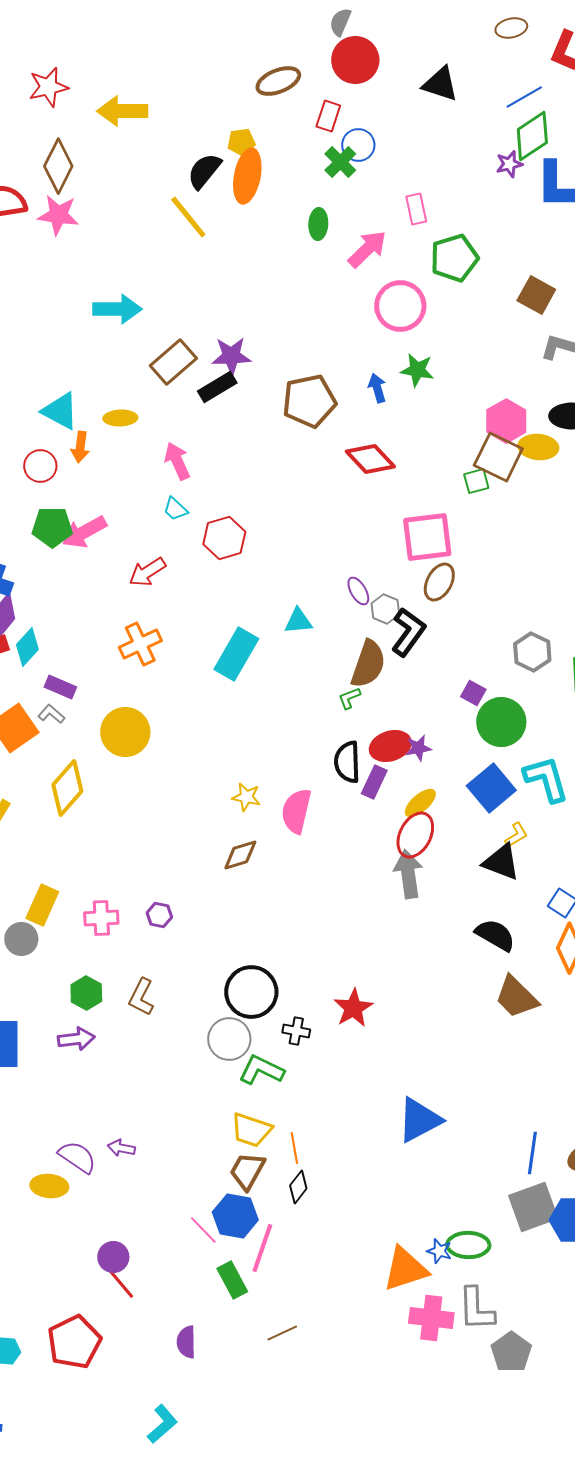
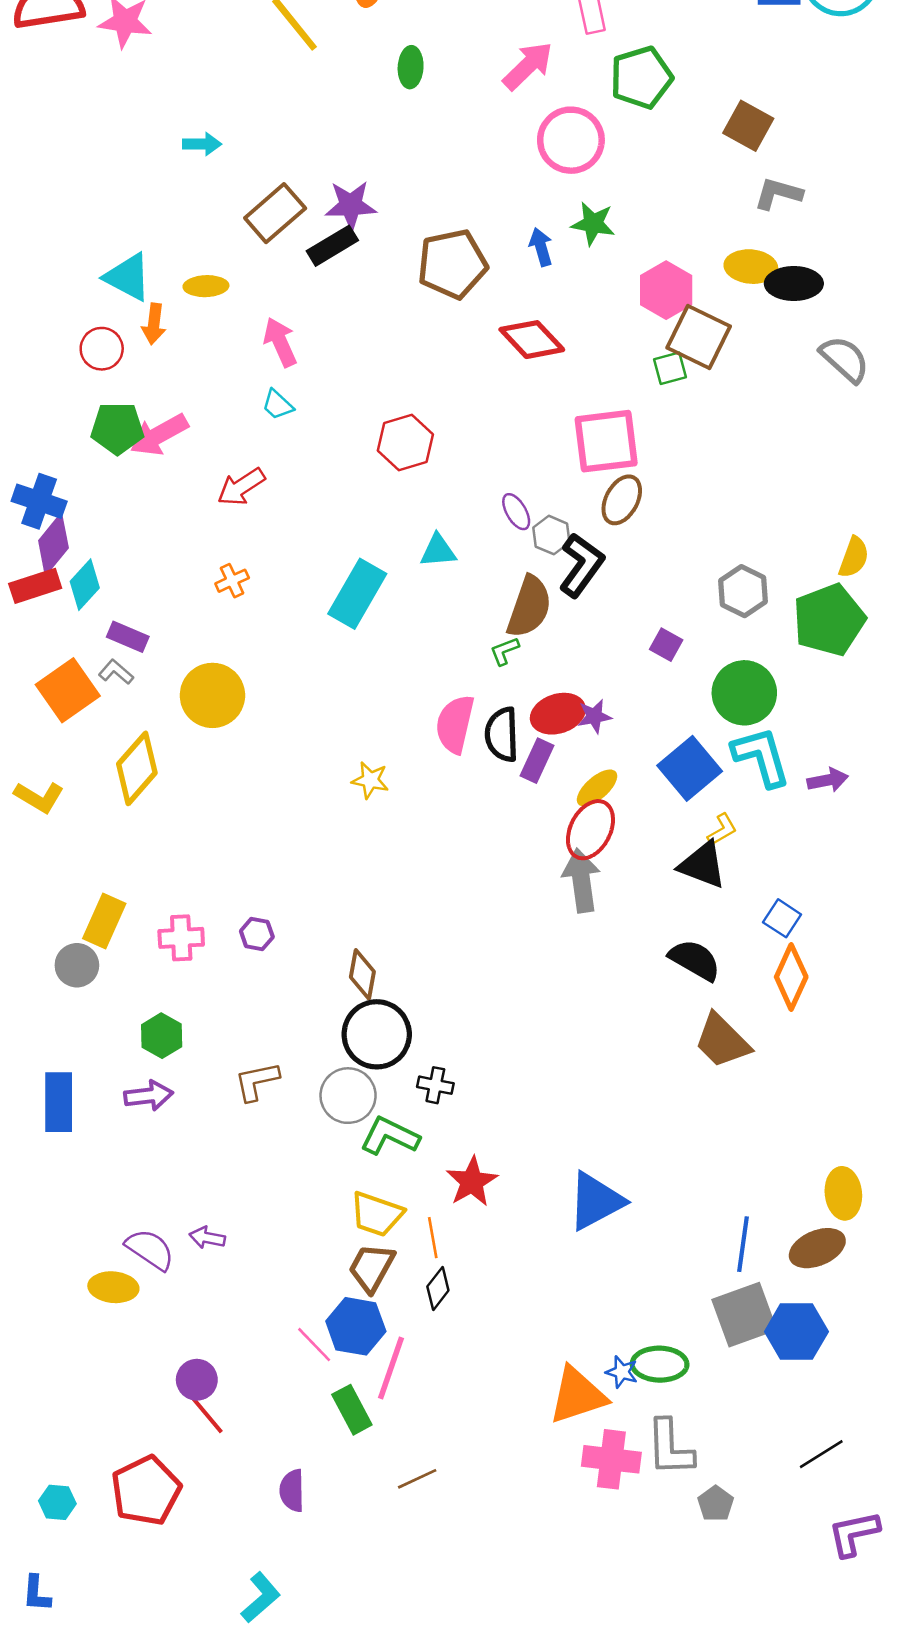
green ellipse: (318, 224) -> (411, 67), moved
cyan arrow: (117, 309) -> (202, 144), size x0.6
pink hexagon: (506, 421) -> (666, 290), moved
yellow ellipse: (538, 447) -> (751, 267), moved
red hexagon: (224, 538) -> (405, 443), moved
orange cross: (140, 644) -> (232, 581), size x0.6
green circle: (501, 722) -> (744, 693), moved
pink semicircle: (296, 811) -> (455, 724), moved
brown diamond: (240, 855) -> (362, 974), moved, turned -63
brown L-shape: (141, 997) -> (257, 1081), moved, turned 51
red star: (353, 1008) -> (472, 1182), moved
gray pentagon: (511, 1352) -> (716, 1504), size x0.7

